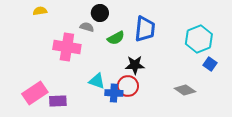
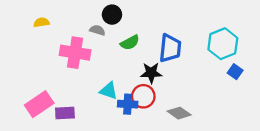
yellow semicircle: (40, 11) -> (41, 22), moved
blue trapezoid: (145, 29) -> (170, 48), moved
gray diamond: (185, 90) -> (179, 113), moved

